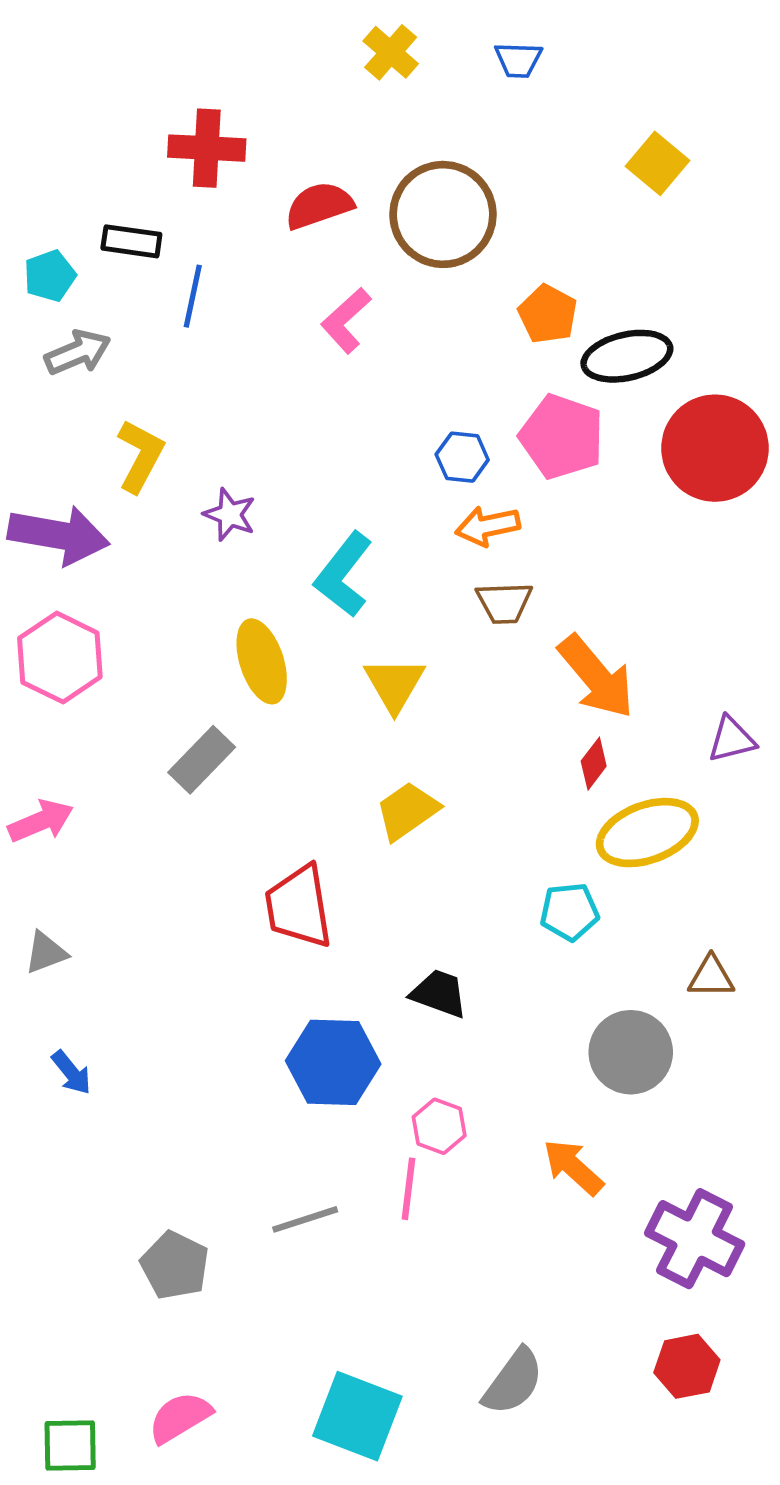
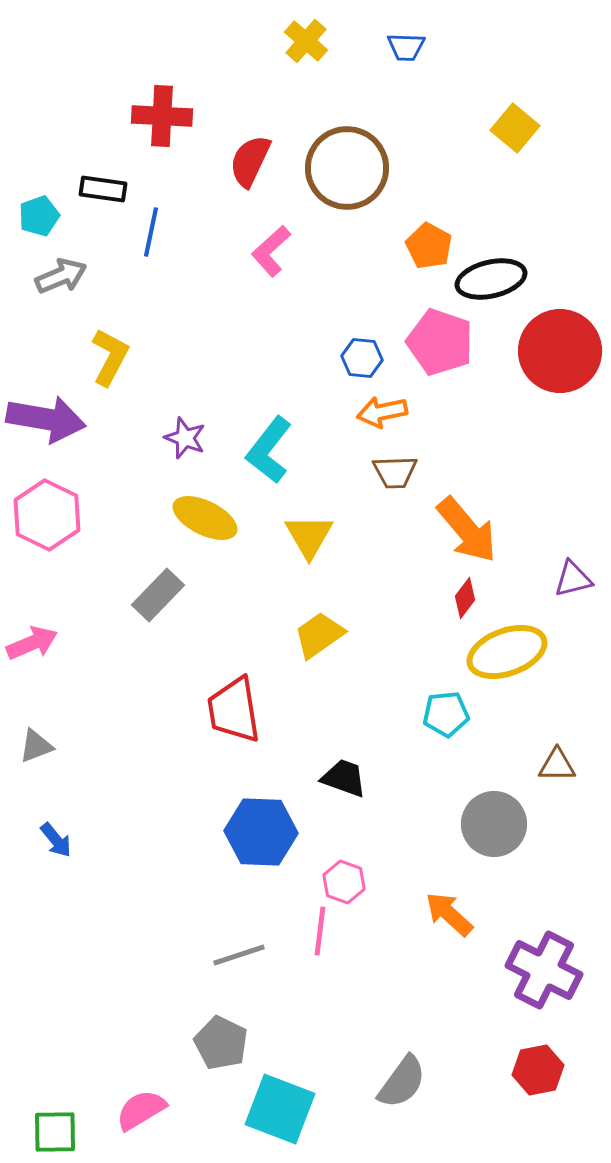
red semicircle: (319, 206) -> (250, 161), turned -46
purple star: (230, 515) -> (185, 438), moved
yellow ellipse: (262, 661) -> (205, 518), turned -46
gray pentagon: (175, 1265) -> (221, 1043), moved

